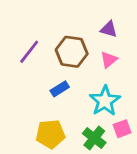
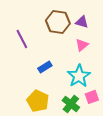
purple line: (29, 52) -> (22, 39), turned -66
brown hexagon: (72, 52) -> (58, 22), moved
yellow pentagon: (50, 134) -> (38, 101), turned 30

